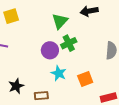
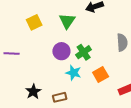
yellow square: (11, 16) -> (34, 22), moved
green cross: (69, 43) -> (84, 52), moved

